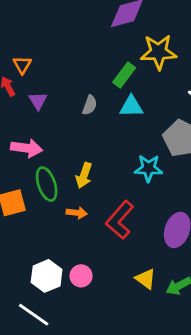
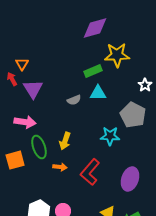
green rectangle: (124, 75) -> (93, 71), turned 30
purple triangle: (38, 101) -> (33, 89), size x1.5
gray semicircle: (90, 105) -> (74, 100), moved, turned 48

